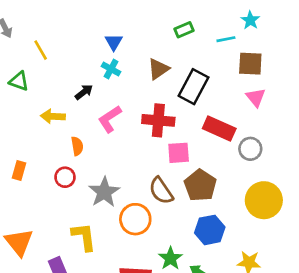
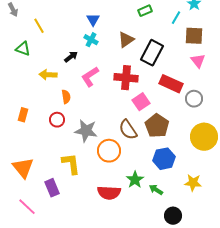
cyan line: (226, 39) -> (176, 18), turned -48
pink square: (179, 153) -> (141, 102), turned -30
gray star: (104, 192) -> (86, 131), turned -30

